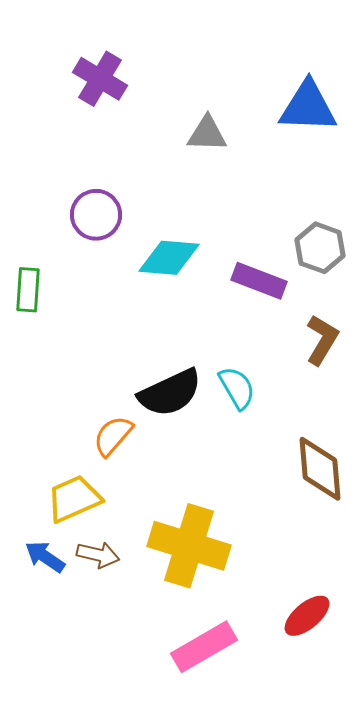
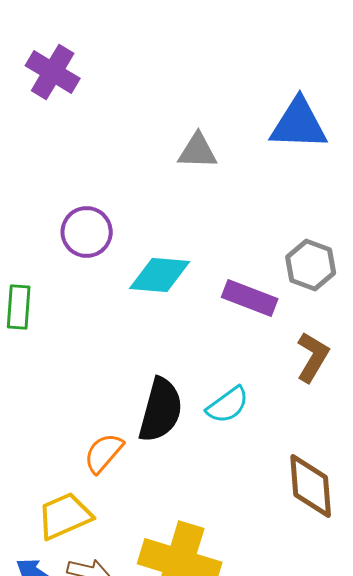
purple cross: (100, 79) -> (53, 72), moved
cyan semicircle: (237, 388) -> (228, 405), turned 84
black semicircle: (170, 393) -> (161, 410), turned -50

